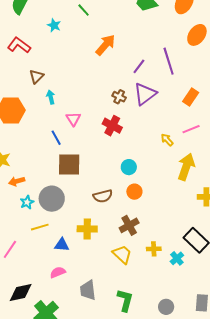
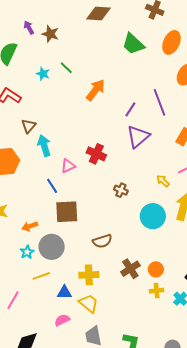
green line: (84, 10) -> (66, 68), moved
cyan arrow: (51, 97) -> (44, 146), size x1.5
brown cross: (119, 97) -> (121, 190), moved
pink triangle: (73, 119) -> (68, 166), turned 42
red cross: (112, 126) -> (96, 154), moved
cyan circle: (129, 167) -> (153, 216), moved, size x1.6
orange arrow: (17, 181) -> (30, 226), moved
orange circle: (134, 192) -> (156, 269), moved
yellow trapezoid: (122, 254) -> (89, 303), moved

